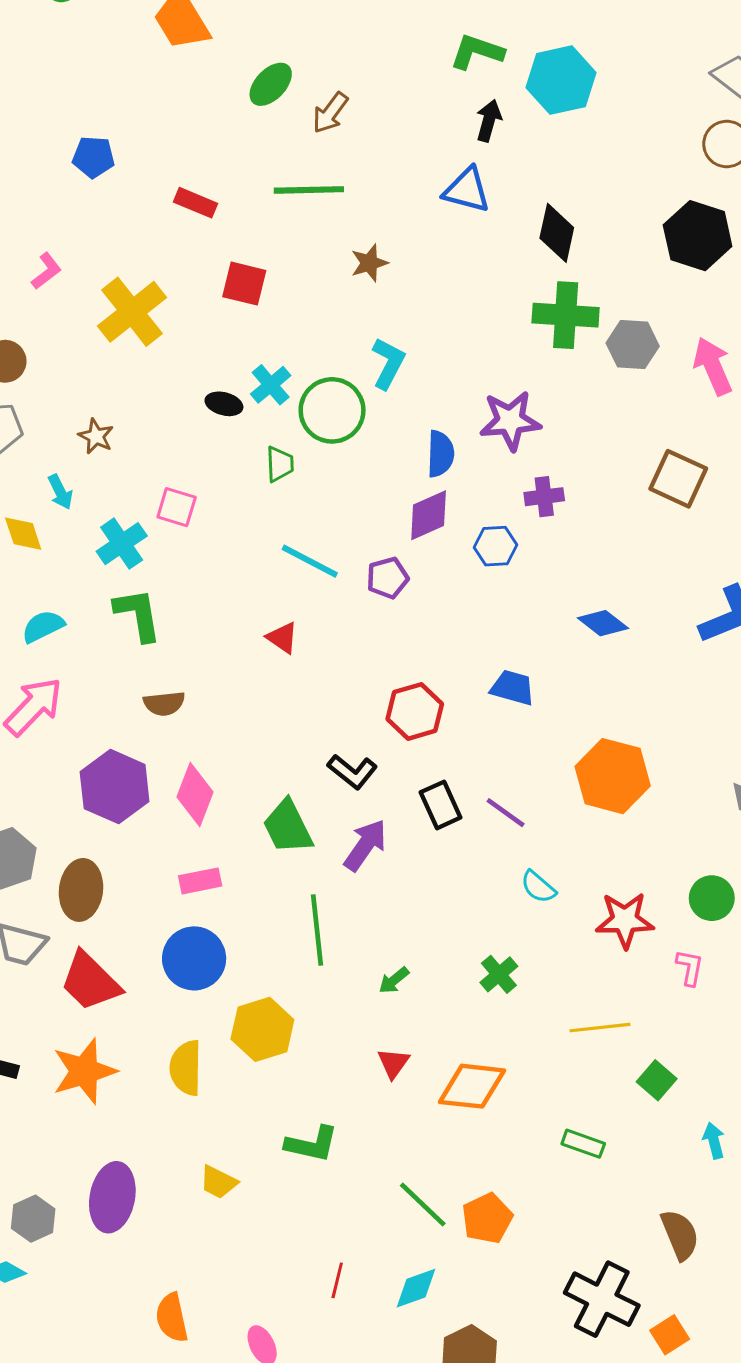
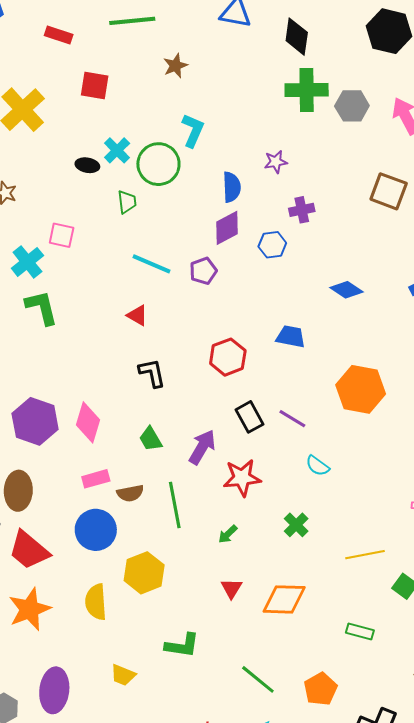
purple star: (510, 421) -> (276, 162), size x0.6
brown semicircle: (164, 703) -> (130, 493), moved
black L-shape: (352, 772) -> (152, 373), moved, turned -136
green trapezoid: (288, 827) -> (150, 439), size x0.7
red star: (625, 920) -> (242, 478), moved
orange pentagon: (487, 1218) -> (321, 689), moved

